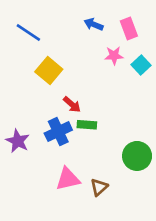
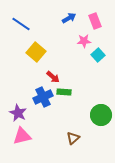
blue arrow: (94, 24) -> (69, 18), turned 128
cyan square: (141, 65) -> (98, 55), moved
purple star: (18, 141) -> (18, 113), moved
pink triangle: (68, 179) -> (22, 136), moved

